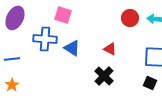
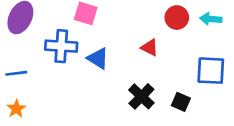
red triangle: (110, 49) -> (150, 47), moved
black square: (150, 83) -> (181, 102), moved

